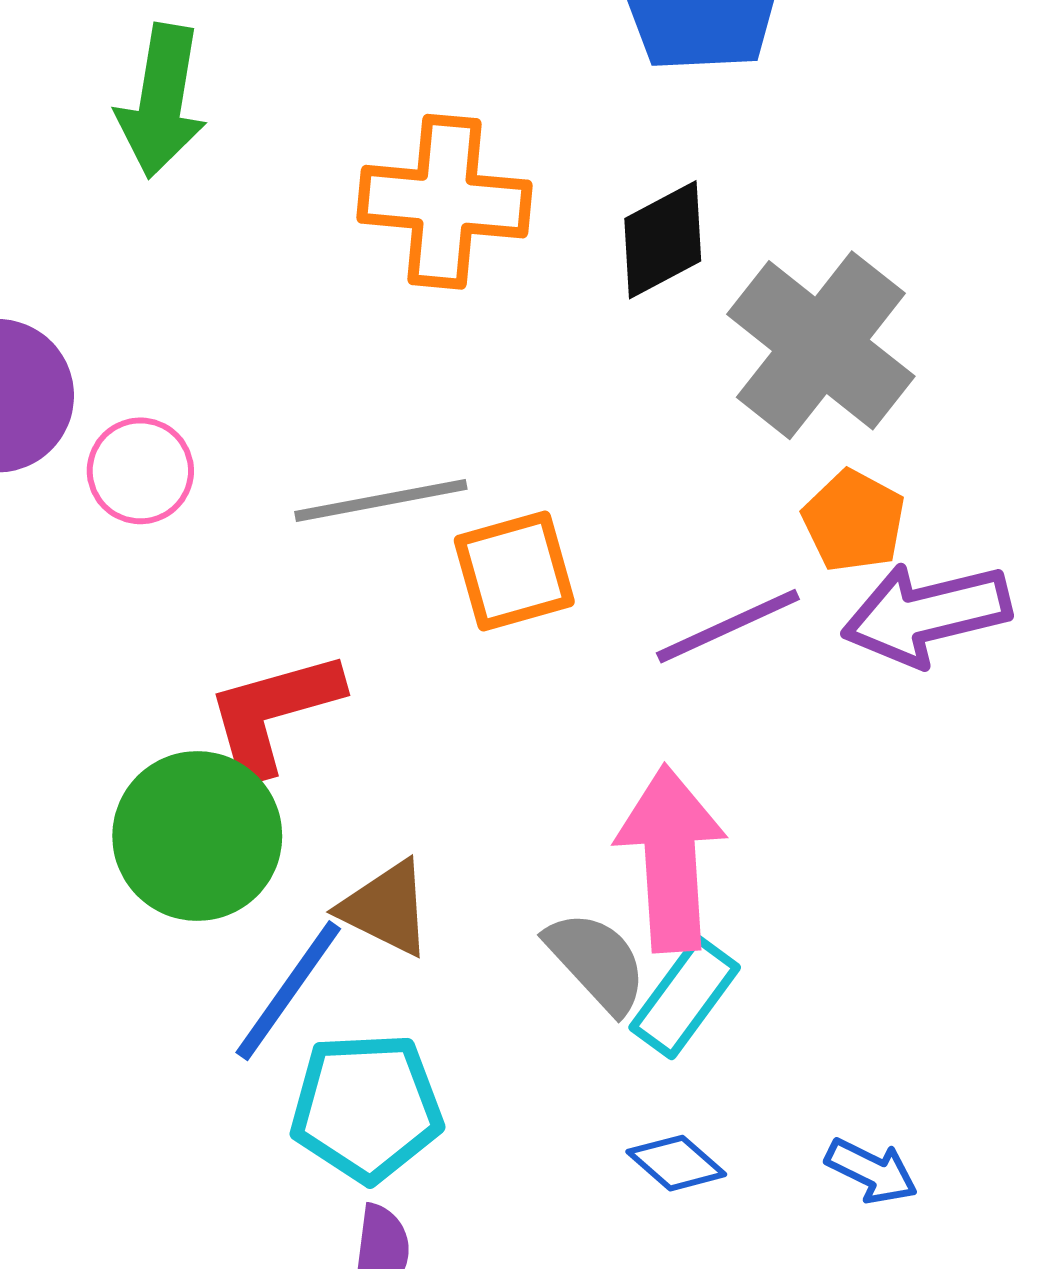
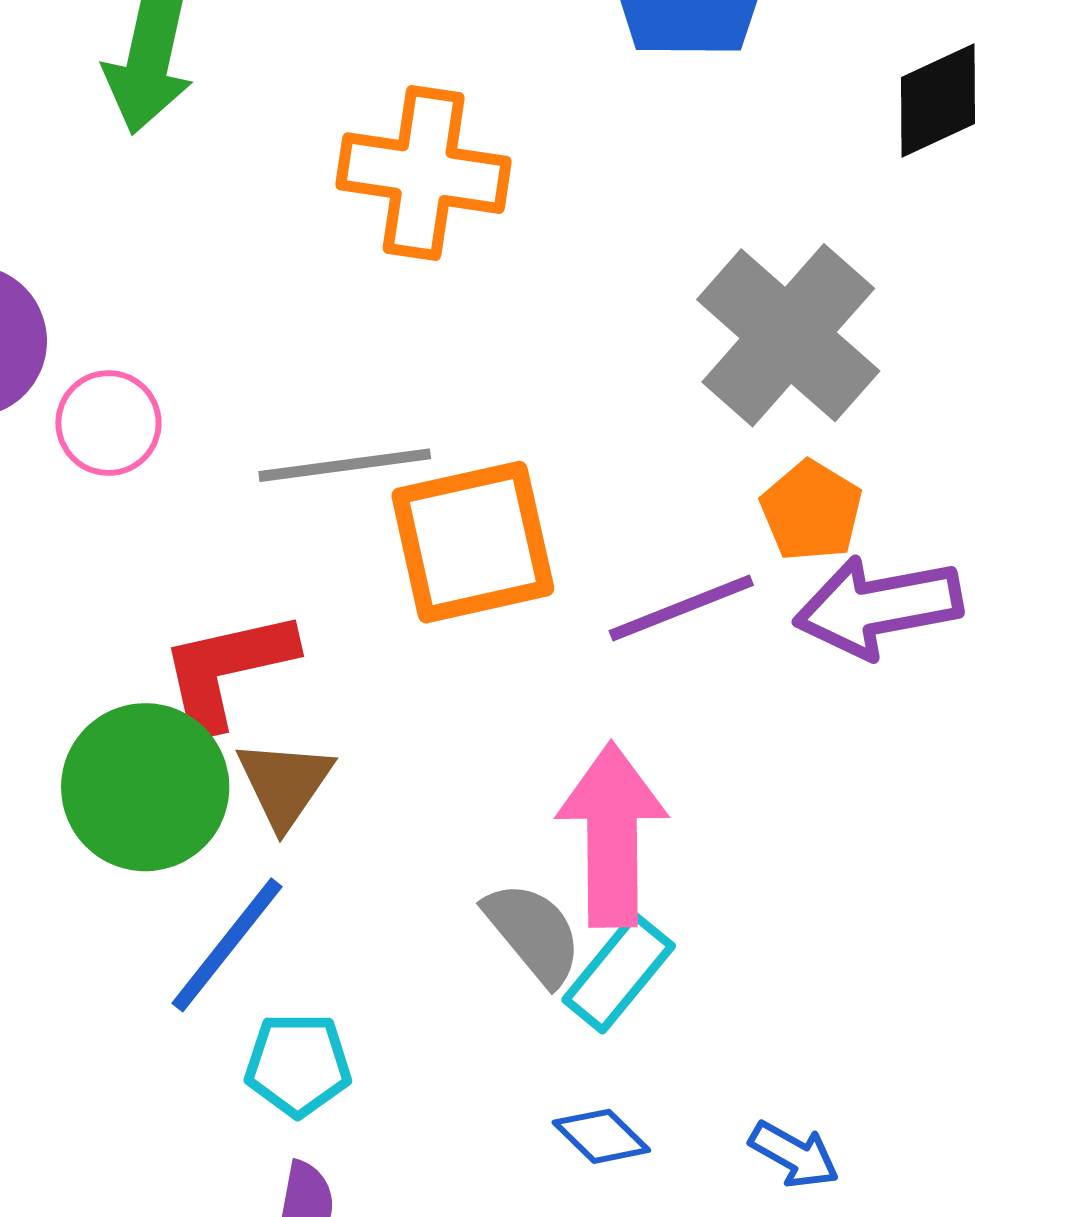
black diamond: (663, 240) -> (938, 101), moved
orange square: (514, 571) -> (473, 542), size x1.4
brown triangle: (386, 908) -> (285, 784), moved, turned 35
cyan pentagon: (366, 1107) -> (298, 1065), size x0.7

